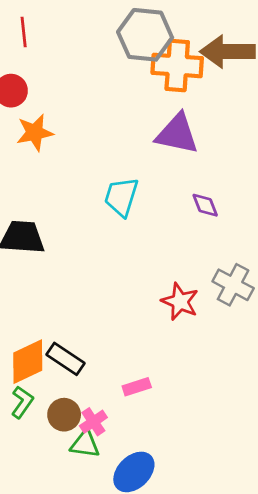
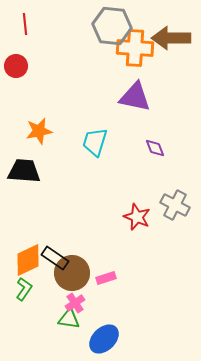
orange star: (35, 133) -> (39, 131), moved
brown circle: (64, 415) -> (72, 273), moved, size x1.5

